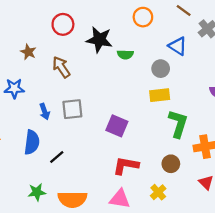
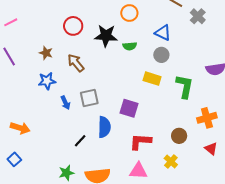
orange circle: (143, 17) -> (129, 13), moved
blue triangle: (178, 46) -> (163, 33), moved
blue star: (14, 88) -> (47, 81), moved
yellow rectangle: (160, 95) -> (152, 79), moved, turned 30
green L-shape: (178, 124) -> (185, 86), moved
blue semicircle: (32, 142) -> (104, 127), moved

